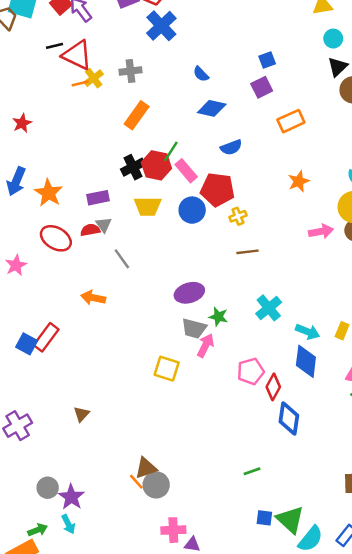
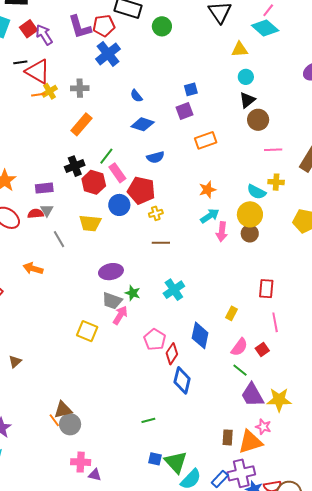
red hexagon: (156, 165) -> (94, 182), moved
yellow trapezoid: (148, 206) -> (90, 223), moved
pink arrow: (321, 231) -> (222, 232), turned 102
cyan arrow: (308, 332) -> (210, 216), moved, turned -60
pink pentagon: (251, 371) -> (155, 340), turned -30

